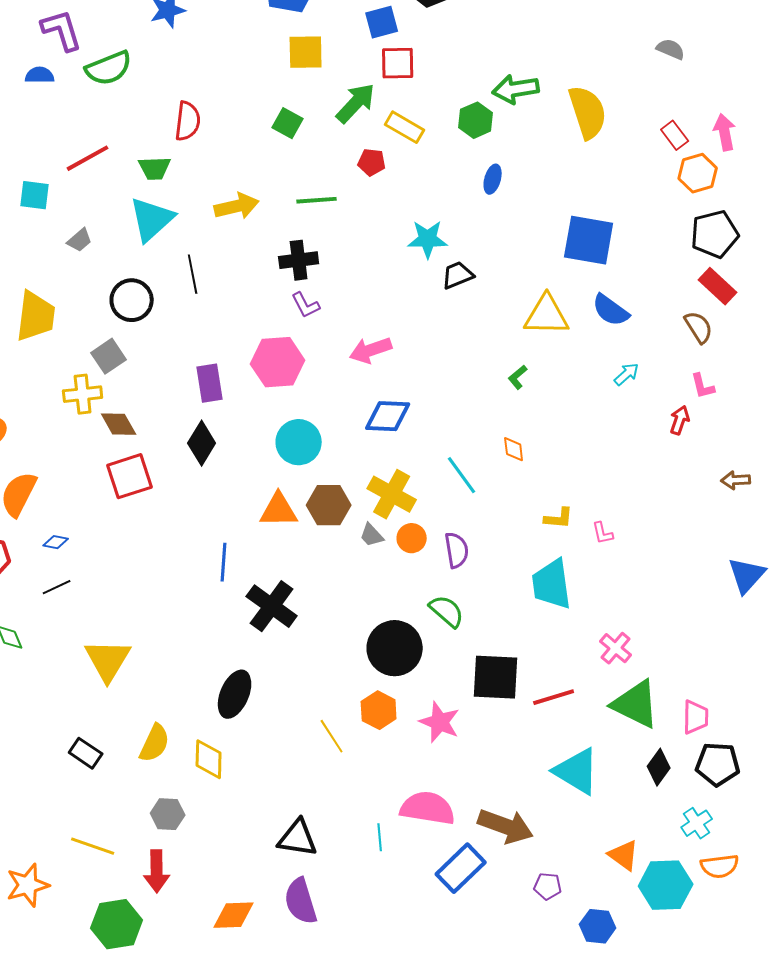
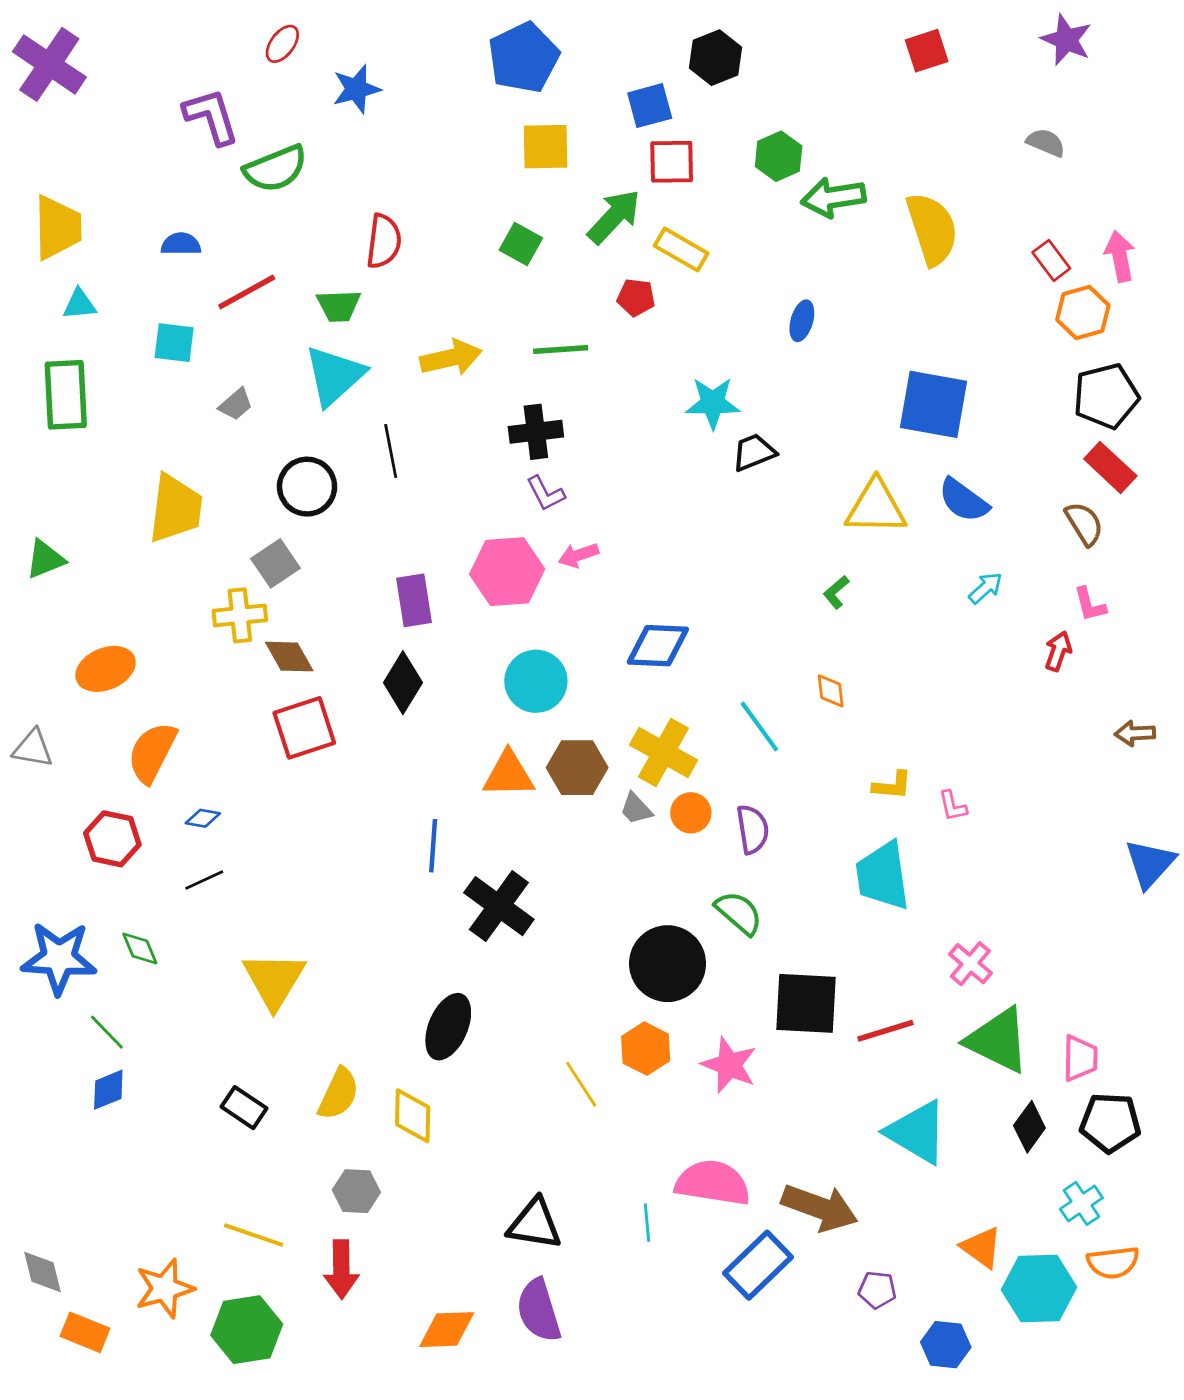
blue semicircle: (40, 75) -> (181, 244), moved
green hexagon: (476, 120) -> (779, 156), moved
pink arrow: (371, 350) -> (578, 555), moved, size x0.7
green hexagon: (117, 924) -> (247, 1330), moved

